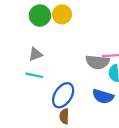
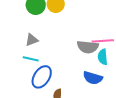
blue ellipse: (63, 95) -> (42, 77), moved

